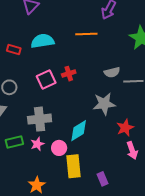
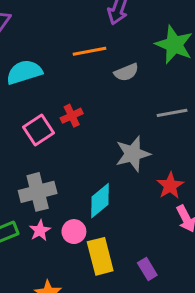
gray semicircle: (112, 72) -> (126, 72), moved

